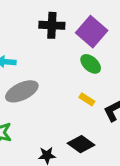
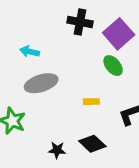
yellow rectangle: (87, 99) -> (91, 102), moved, turned -42

